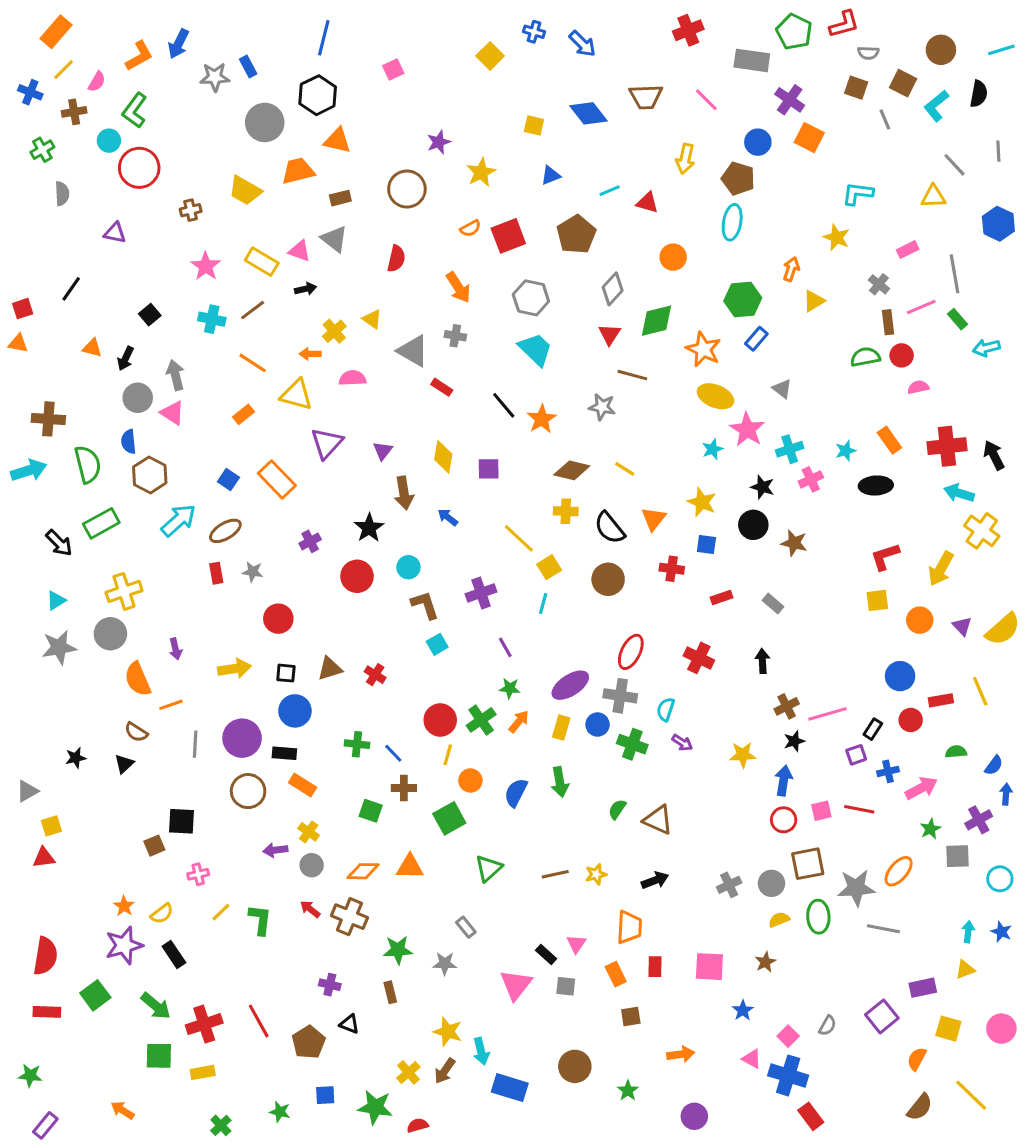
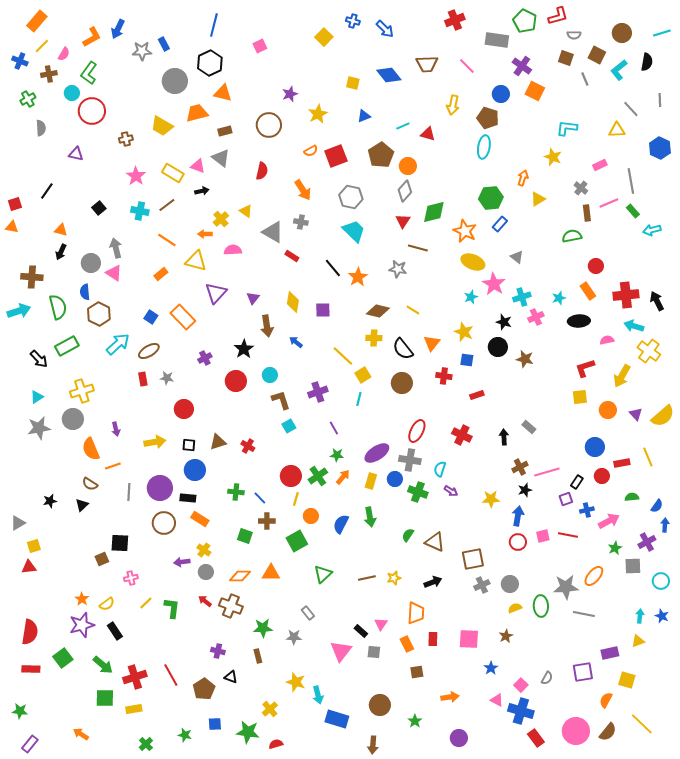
orange circle: (673, 257) -> (408, 166), moved
red circle: (902, 355) -> (596, 266), moved
black arrow: (126, 358) -> (61, 252), moved
pink semicircle: (918, 387) -> (607, 340), moved
gray rectangle: (773, 603) -> (529, 427), moved
brown square: (808, 864) -> (473, 559), moved
purple square: (882, 1016) -> (583, 672), turned 30
pink circle: (1001, 1029) -> (576, 731), moved, size x1.4
brown arrow: (445, 1071) -> (373, 745), moved, turned -30

